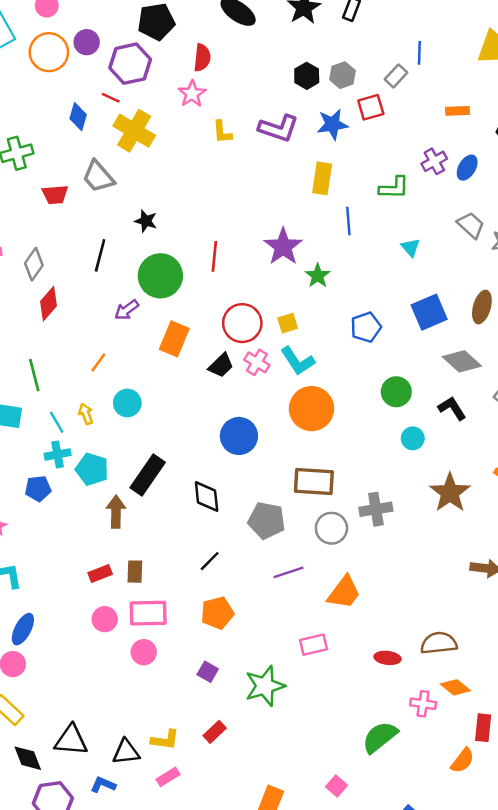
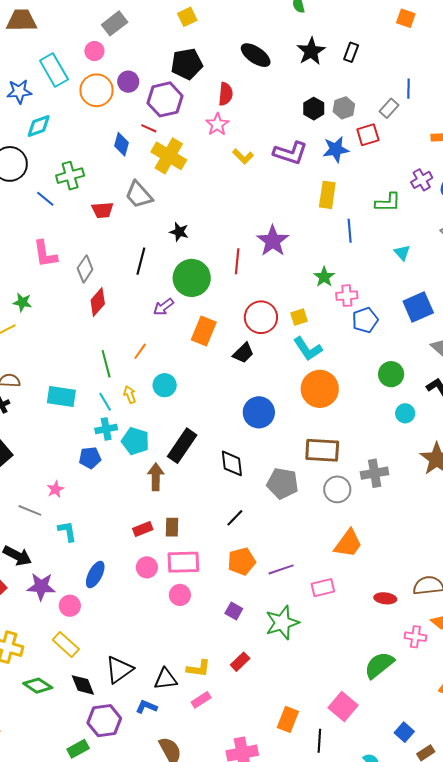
yellow L-shape: (222, 132) -> (243, 156), turned -40
purple star: (283, 247) -> (273, 241), moved
pink cross: (257, 362) -> (347, 296), moved, turned -35
green line: (34, 375) -> (106, 364), moved
purple line: (289, 572) -> (281, 569), moved
blue ellipse: (23, 629) -> (95, 575), moved
black triangle: (71, 740) -> (119, 670), turned -40
pink square: (336, 786) -> (343, 706), size x1.6

